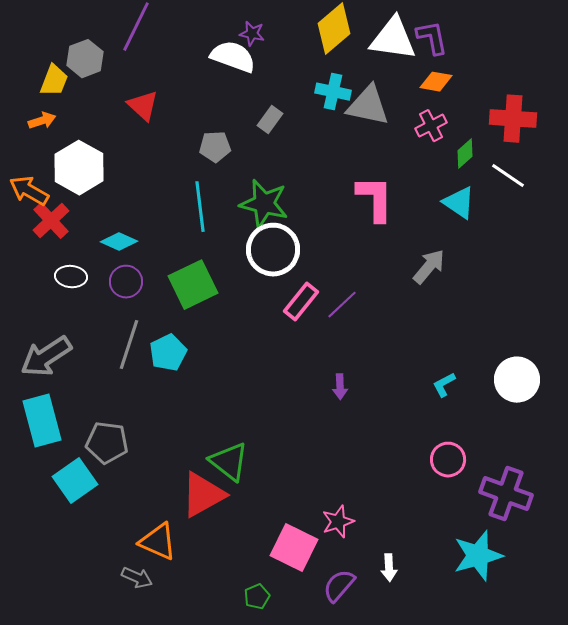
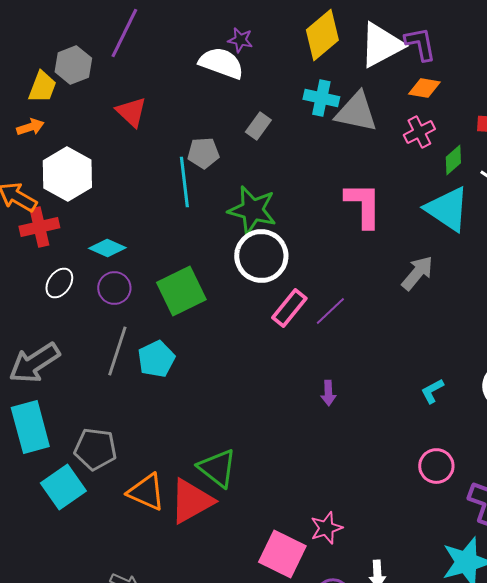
white triangle: (393, 39) -> (381, 45), turned -36
cyan triangle: (459, 203) -> (447, 209), size x1.4
cyan line: (200, 207) -> (184, 182), moved
red cross: (51, 221) -> (39, 227), turned 30
white ellipse: (71, 277) -> (59, 283), turned -60
orange triangle: (158, 542) -> (146, 492), moved

